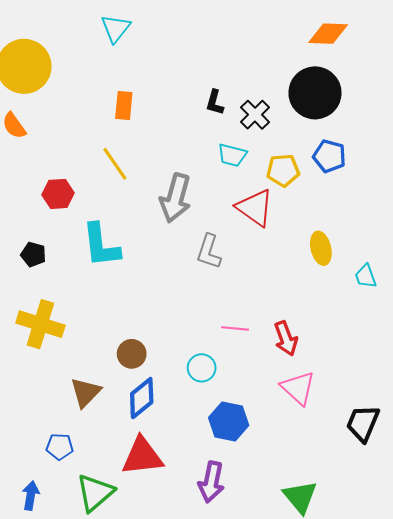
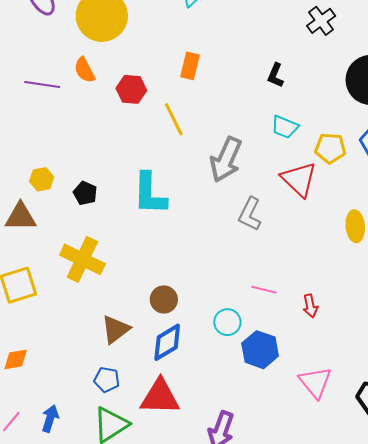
black cross: (255, 115) -> (321, 21), moved
red hexagon: (58, 194) -> (131, 89), moved
red arrow: (286, 338) -> (310, 306), size x0.7
pink triangle: (298, 388) -> (315, 382), moved
blue hexagon: (229, 422) -> (260, 350), moved
blue pentagon: (60, 447) -> (107, 380), moved

